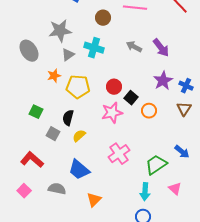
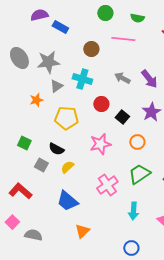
gray ellipse: (29, 51) -> (19, 58), moved
orange star: (54, 76) -> (36, 100), moved
red circle: (114, 87) -> (101, 104), moved
black square: (131, 98) -> (122, 117), moved
black semicircle: (68, 118) -> (56, 149), turned -77
green trapezoid: (156, 165) -> (139, 174), moved
gray semicircle: (57, 189) -> (33, 235), moved
cyan arrow: (145, 192) -> (133, 211), moved

